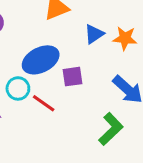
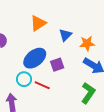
orange star: (125, 38) -> (87, 43), moved

